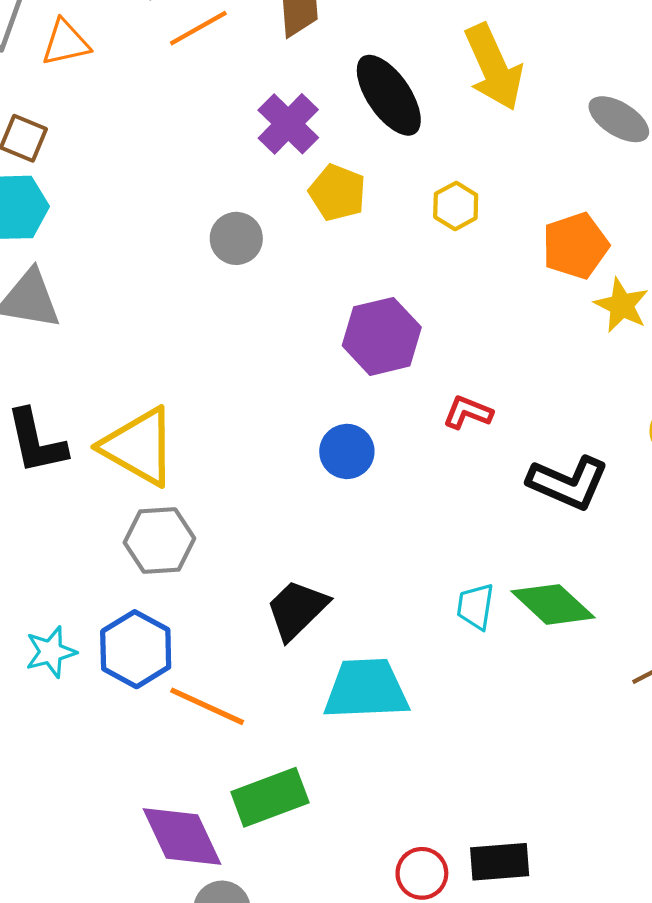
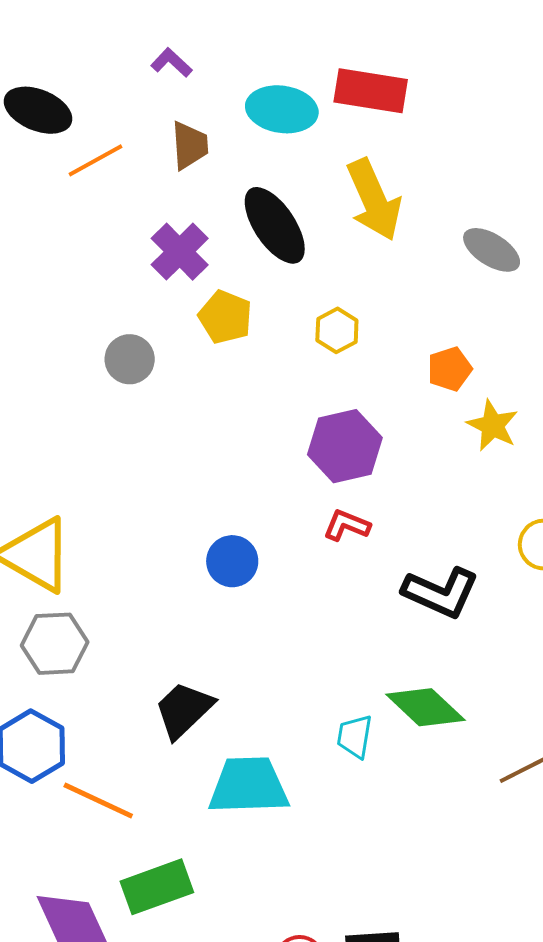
orange pentagon: (575, 246) -> (450, 369), size x0.7
purple hexagon: (382, 336) -> (345, 446), moved
cyan trapezoid: (475, 606) -> (355, 736), moved

